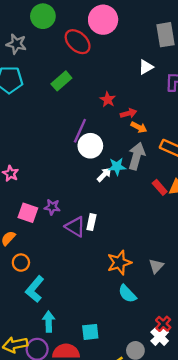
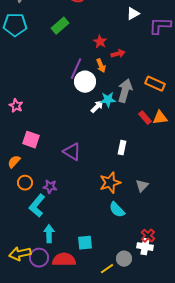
orange arrow: (139, 127) -> (101, 66), moved, turned 40
purple star: (52, 207) -> (50, 187), moved
white rectangle: (91, 222) -> (122, 148), moved
white cross: (160, 337) -> (145, 247), turned -35

